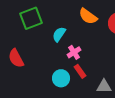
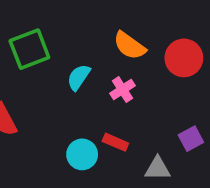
pink cross: (74, 52) -> (122, 90), moved
red rectangle: (80, 71) -> (115, 142), turned -32

